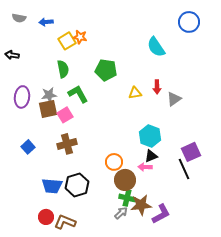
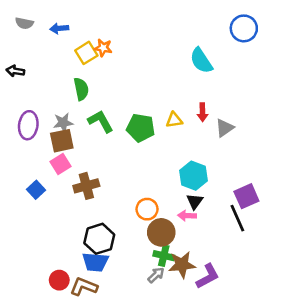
green pentagon: (106, 70) -> (141, 128), moved
pink square: (65, 115) -> (61, 164), moved
black triangle: (151, 156) -> (195, 201), turned -32
blue trapezoid: (52, 186) -> (95, 262), moved

